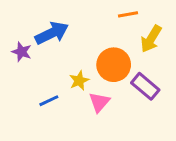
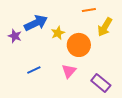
yellow star: (79, 81) -> (58, 33), moved
purple rectangle: (145, 86) -> (101, 83), moved

